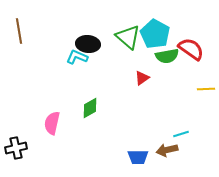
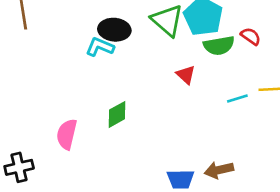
red semicircle: (191, 49) -> (251, 36), size x0.6
red triangle: (142, 78) -> (186, 75), turned -42
cyan line: (181, 134) -> (237, 99), moved

